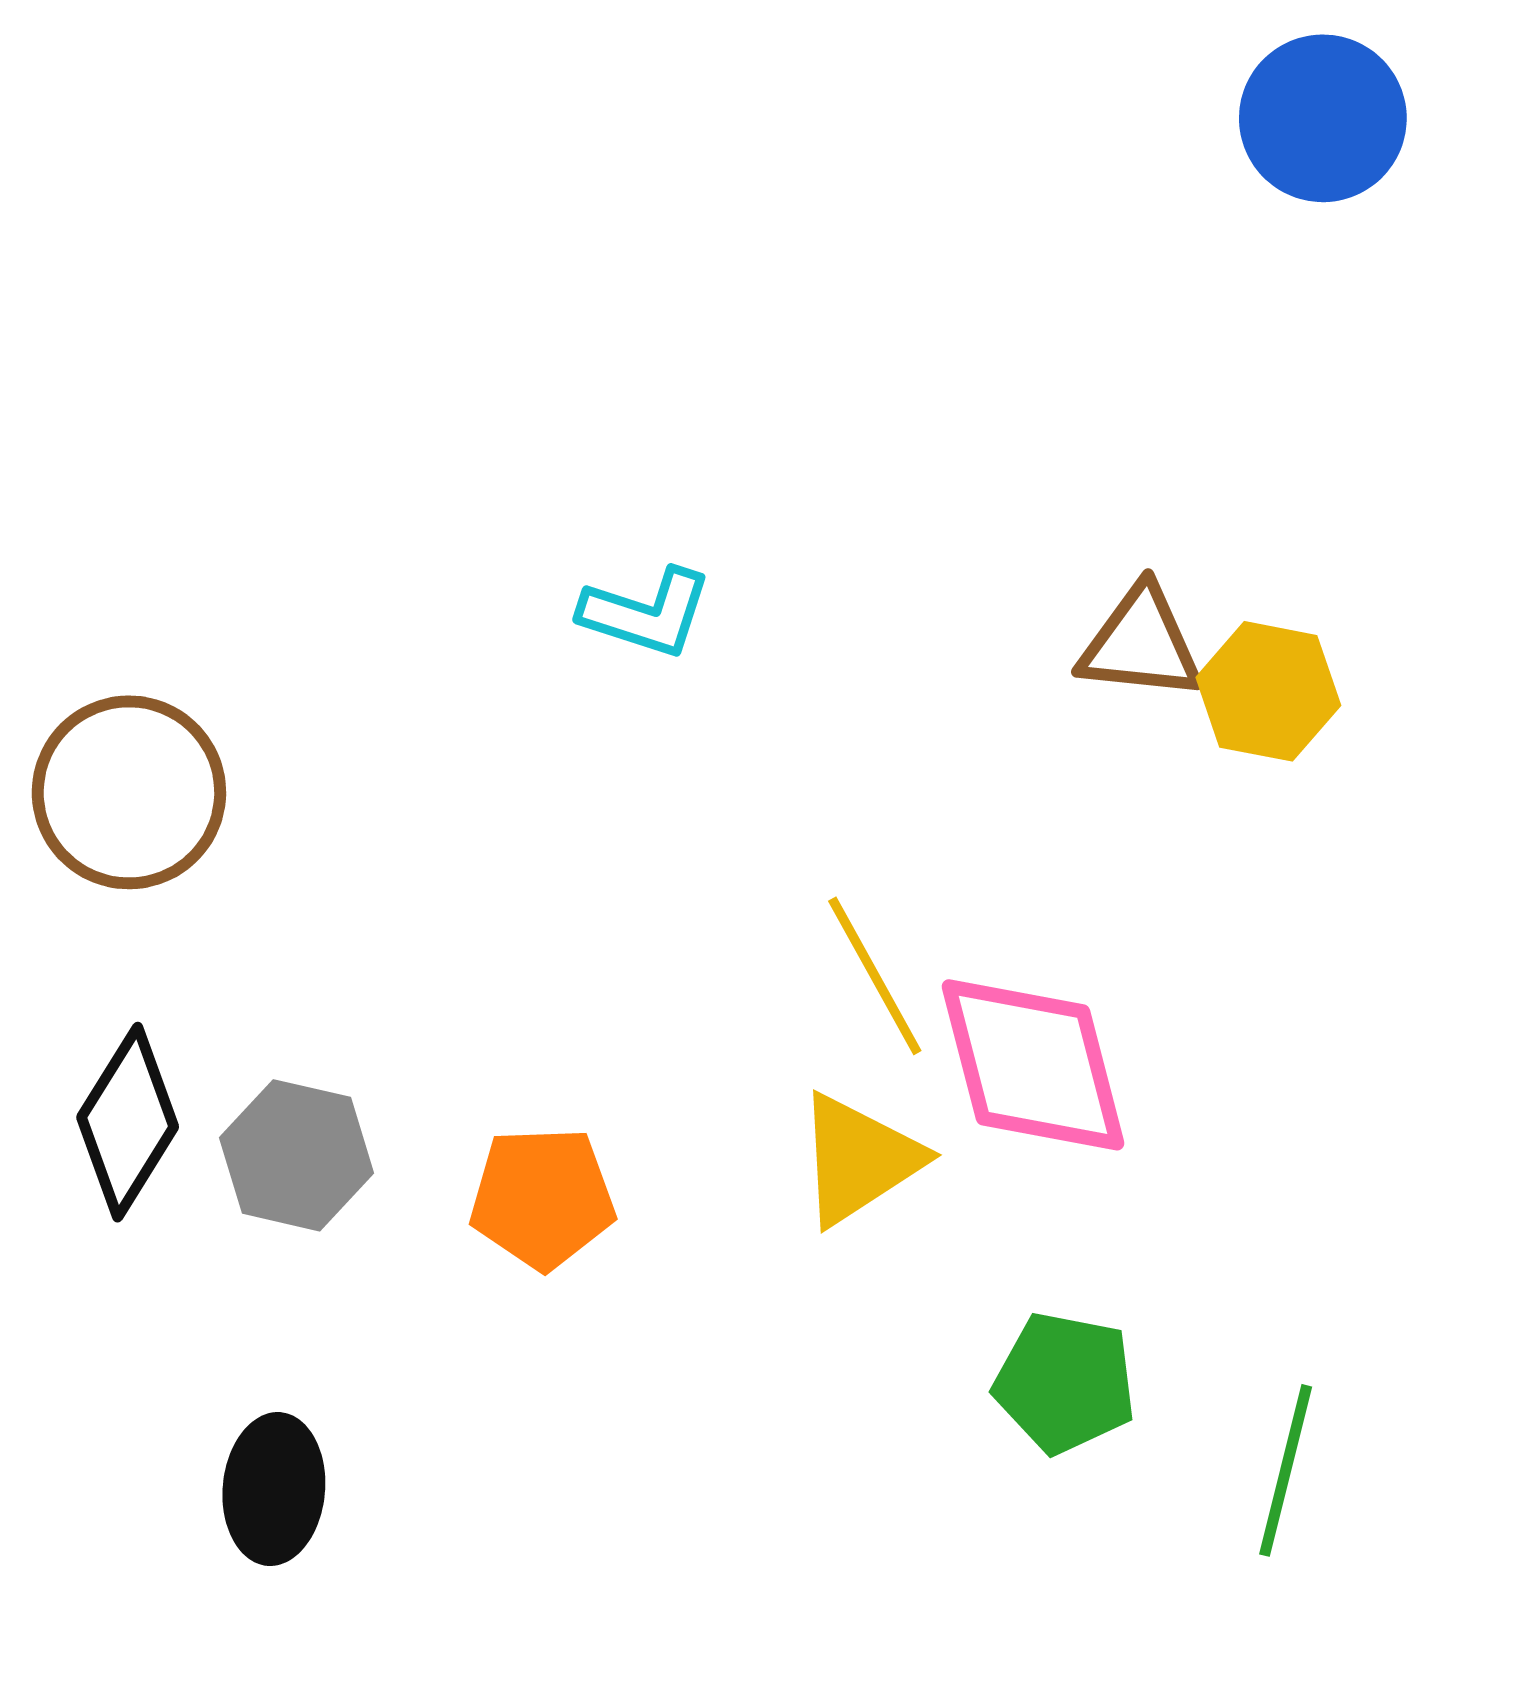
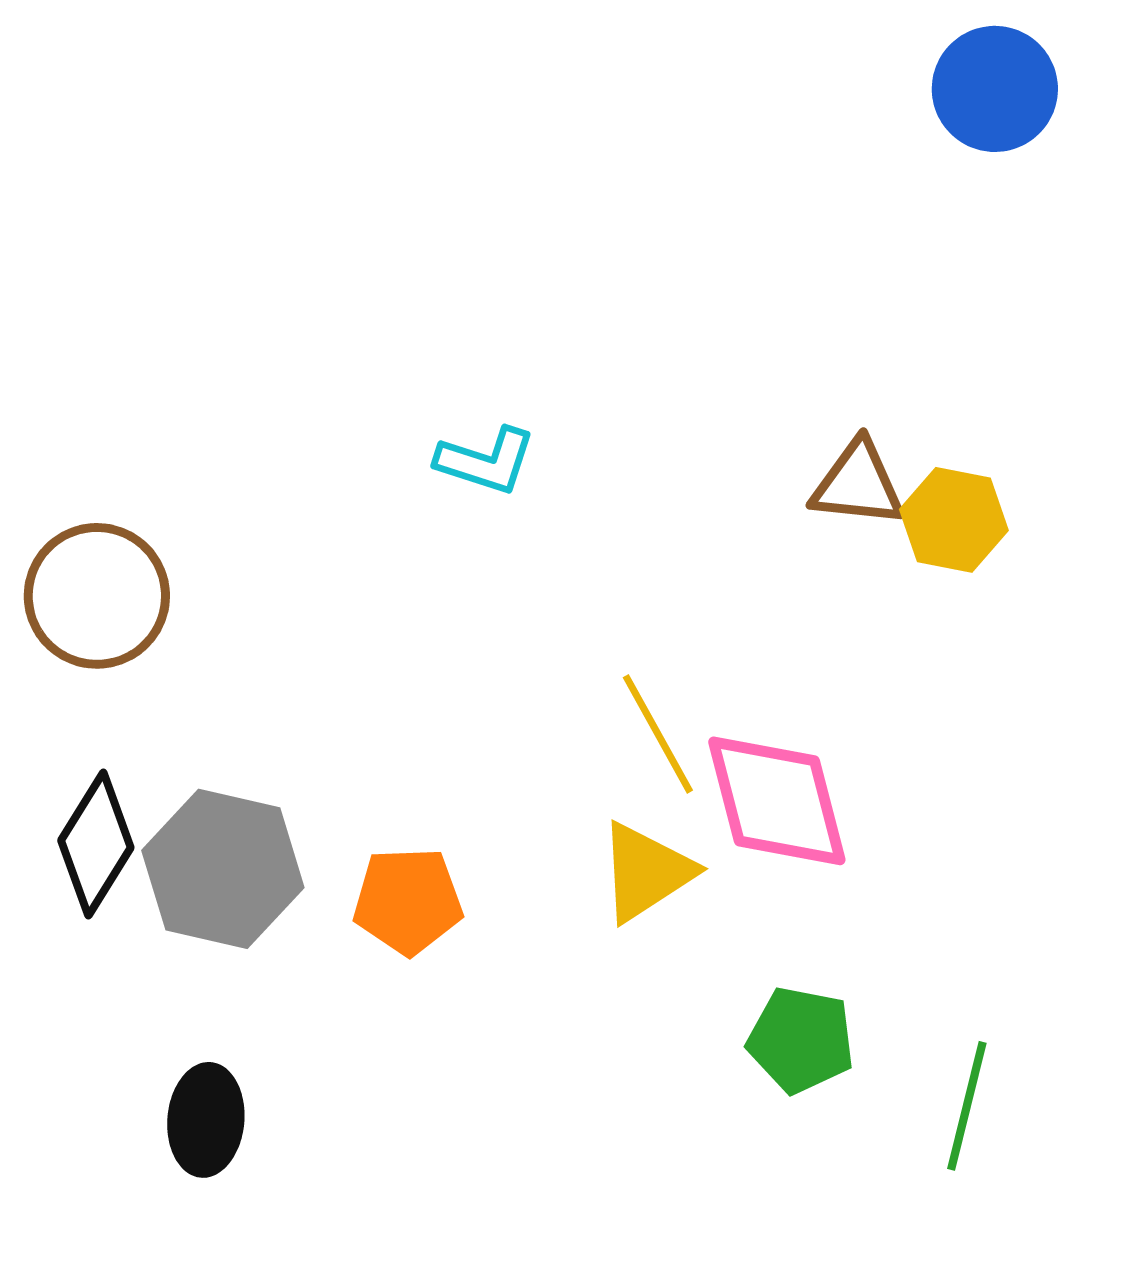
gray hexagon: (296, 1155) -> (223, 869), size x1.4

